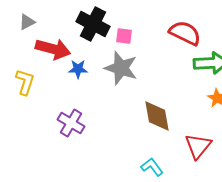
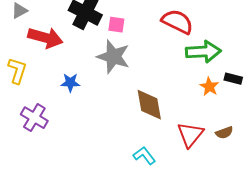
blue star: (78, 69) -> (70, 83), moved
purple cross: (71, 123) -> (34, 118), moved

